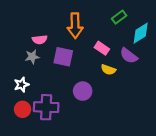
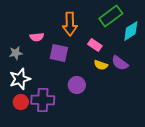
green rectangle: (119, 17) -> (111, 16), size x1.6
purple semicircle: (129, 56) -> (120, 63), moved
gray star: (32, 57) -> (16, 53), moved
white star: (21, 85) -> (20, 79), size x1.5

